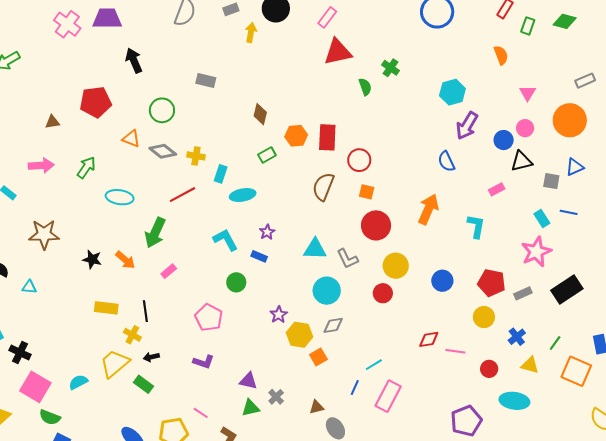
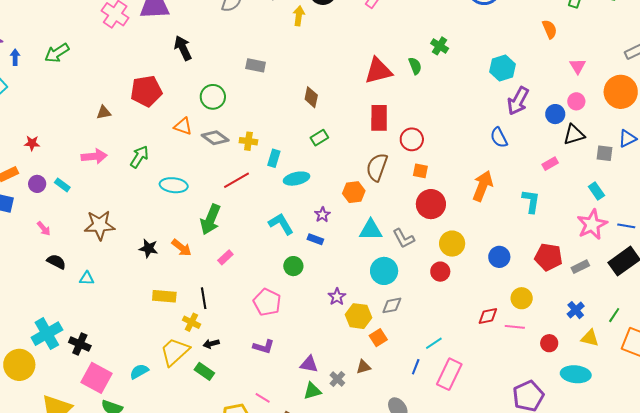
red triangle: (338, 52) -> (378, 71), moved
orange hexagon: (296, 136) -> (354, 192), moved
blue line: (569, 212) -> (626, 226), moved
yellow circle: (484, 317) -> (522, 298), moved
brown triangle: (317, 407) -> (363, 367), moved

